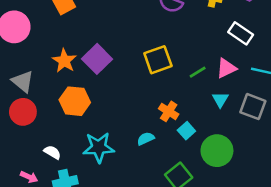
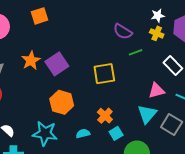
green line: (198, 72) -> (136, 52), moved
cyan triangle: (220, 99) -> (147, 114), size x1.5
orange hexagon: (75, 101) -> (62, 102), moved

